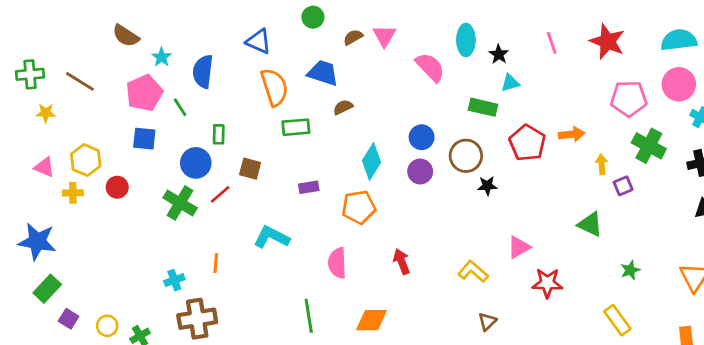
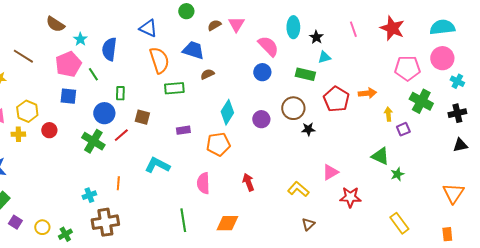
blue circle: (422, 137) -> (262, 72), moved
green star: (630, 270) -> (397, 174), moved

